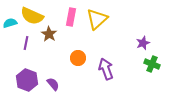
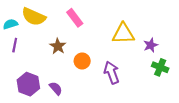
pink rectangle: (71, 17) -> (75, 18), turned -48
yellow triangle: (97, 19) -> (123, 34), moved, turned 40
brown star: (49, 34) -> (58, 46), moved
purple line: (26, 43) -> (15, 45), moved

